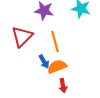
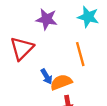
orange line: (55, 42) -> (80, 54), moved

